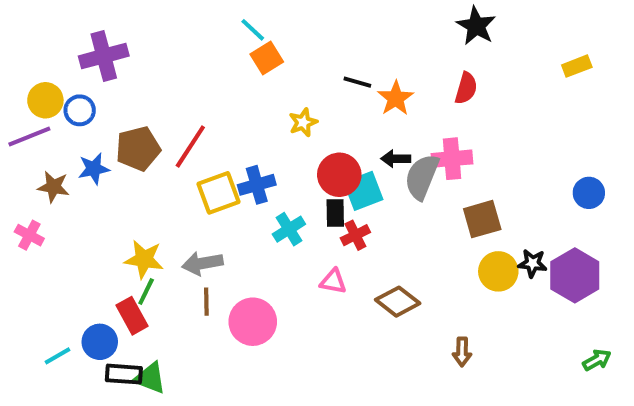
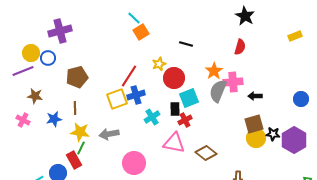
orange star: (396, 98) -> (214, 71), moved
red line: (190, 147) -> (129, 76), moved
black arrow: (396, 159) -> (255, 96), moved
blue star: (94, 169) -> (54, 119), moved
red circle: (339, 175) -> (174, 78), moved
brown square: (482, 219) -> (254, 124), moved
pink triangle: (333, 281) -> (174, 143), size x1.6
brown line: (206, 302) -> (75, 108), moved

